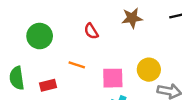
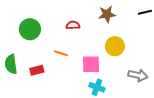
red semicircle: (91, 31) -> (73, 25), turned 120
yellow circle: (149, 70) -> (115, 46), moved

